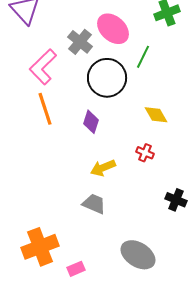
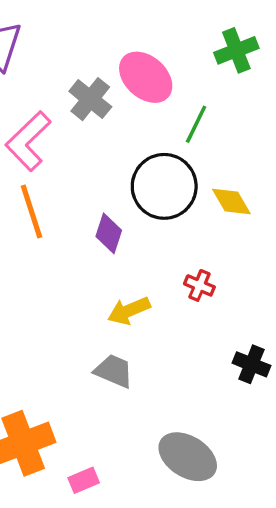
black circle: (107, 78) -> (164, 186), moved
yellow diamond: (156, 115) -> (231, 201), moved

